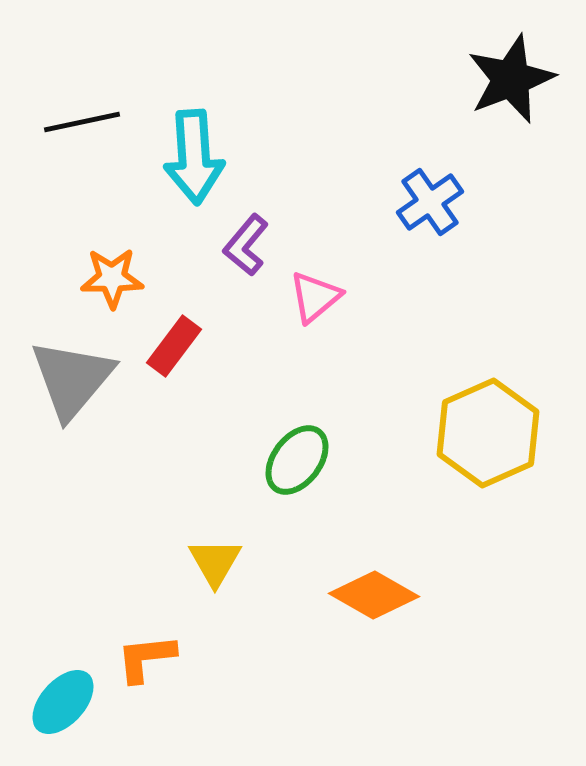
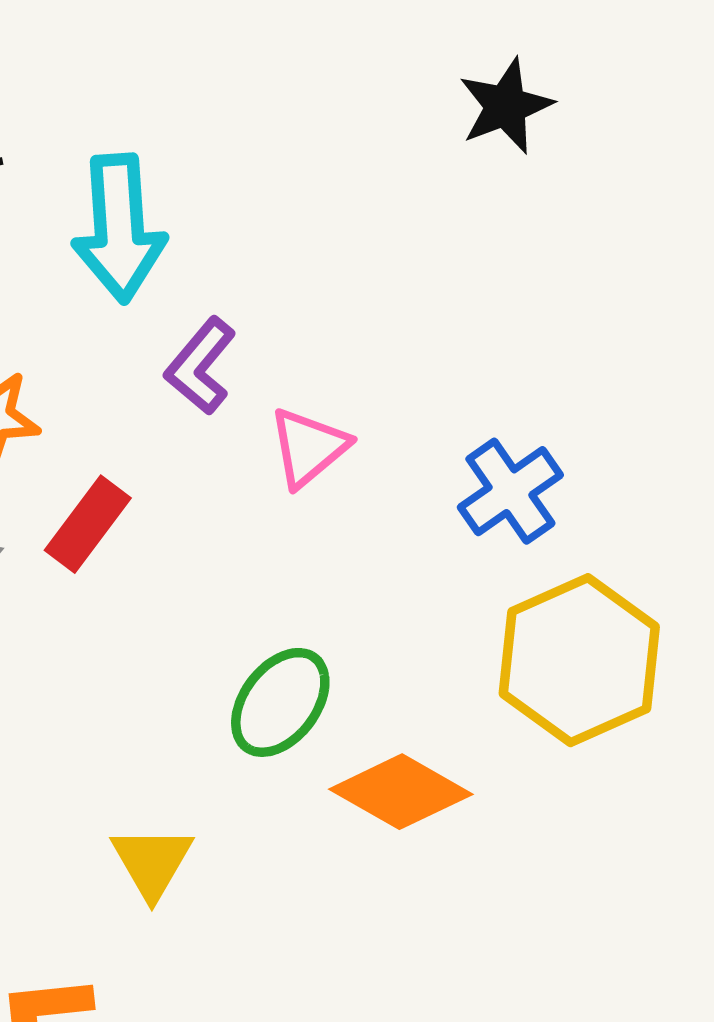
black star: (511, 79) -> (506, 106), moved, size x0.7
blue cross: (430, 202) -> (510, 491), moved
orange diamond: (374, 595) -> (401, 792), moved

